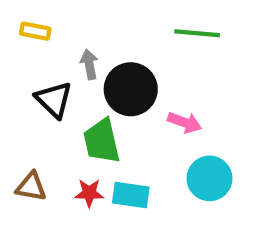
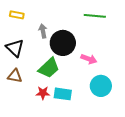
black triangle: (54, 100) -> (15, 48), moved
green trapezoid: (102, 141) -> (49, 68), turned -120
brown triangle: (31, 187) -> (15, 76), moved

